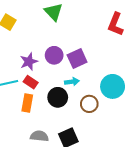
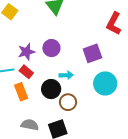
purple square: (77, 58) -> (92, 53), moved
orange rectangle: (27, 103) -> (21, 92), turned -36
brown circle: (89, 104) -> (68, 102), moved

